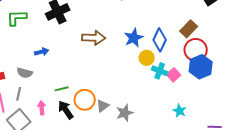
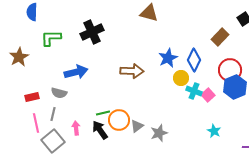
brown rectangle: (189, 29) -> (220, 37), moved
brown arrow: (94, 38) -> (132, 71), moved
blue arrow: (42, 52) -> (76, 72), size x1.6
green line: (62, 89) -> (103, 113), moved

